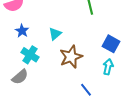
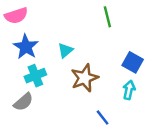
blue star: (22, 31) -> (26, 47), size x1.5
cyan cross: (30, 55) -> (35, 76), turned 36

